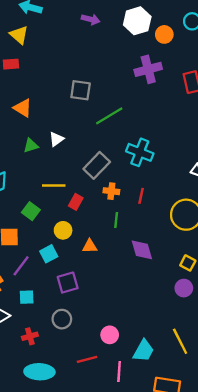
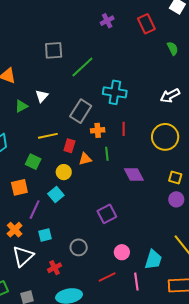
purple cross: (148, 69) -> (107, 21), size x0.6
orange triangle: (90, 246) -> (85, 159), moved
purple square: (68, 283) -> (107, 214), moved

